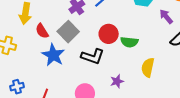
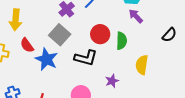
purple arrow: (166, 16) -> (136, 16), moved
red semicircle: (42, 31) -> (27, 45), moved
green semicircle: (129, 42) -> (122, 41), turned -90

